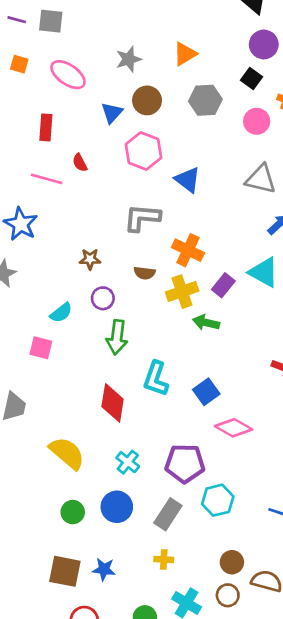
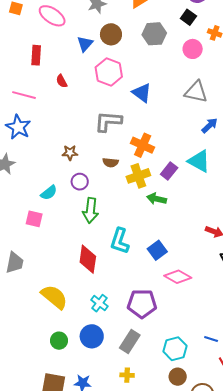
pink line: (47, 179) -> (24, 95), moved
cyan hexagon: (218, 500) -> (175, 349), moved

